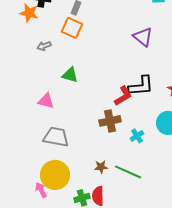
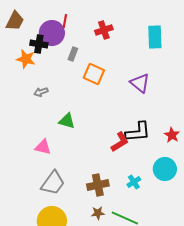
orange square: (72, 28) -> (94, 74), moved
brown cross: (110, 121) -> (98, 185), moved
gray trapezoid: (56, 137) -> (53, 183), turned 116

